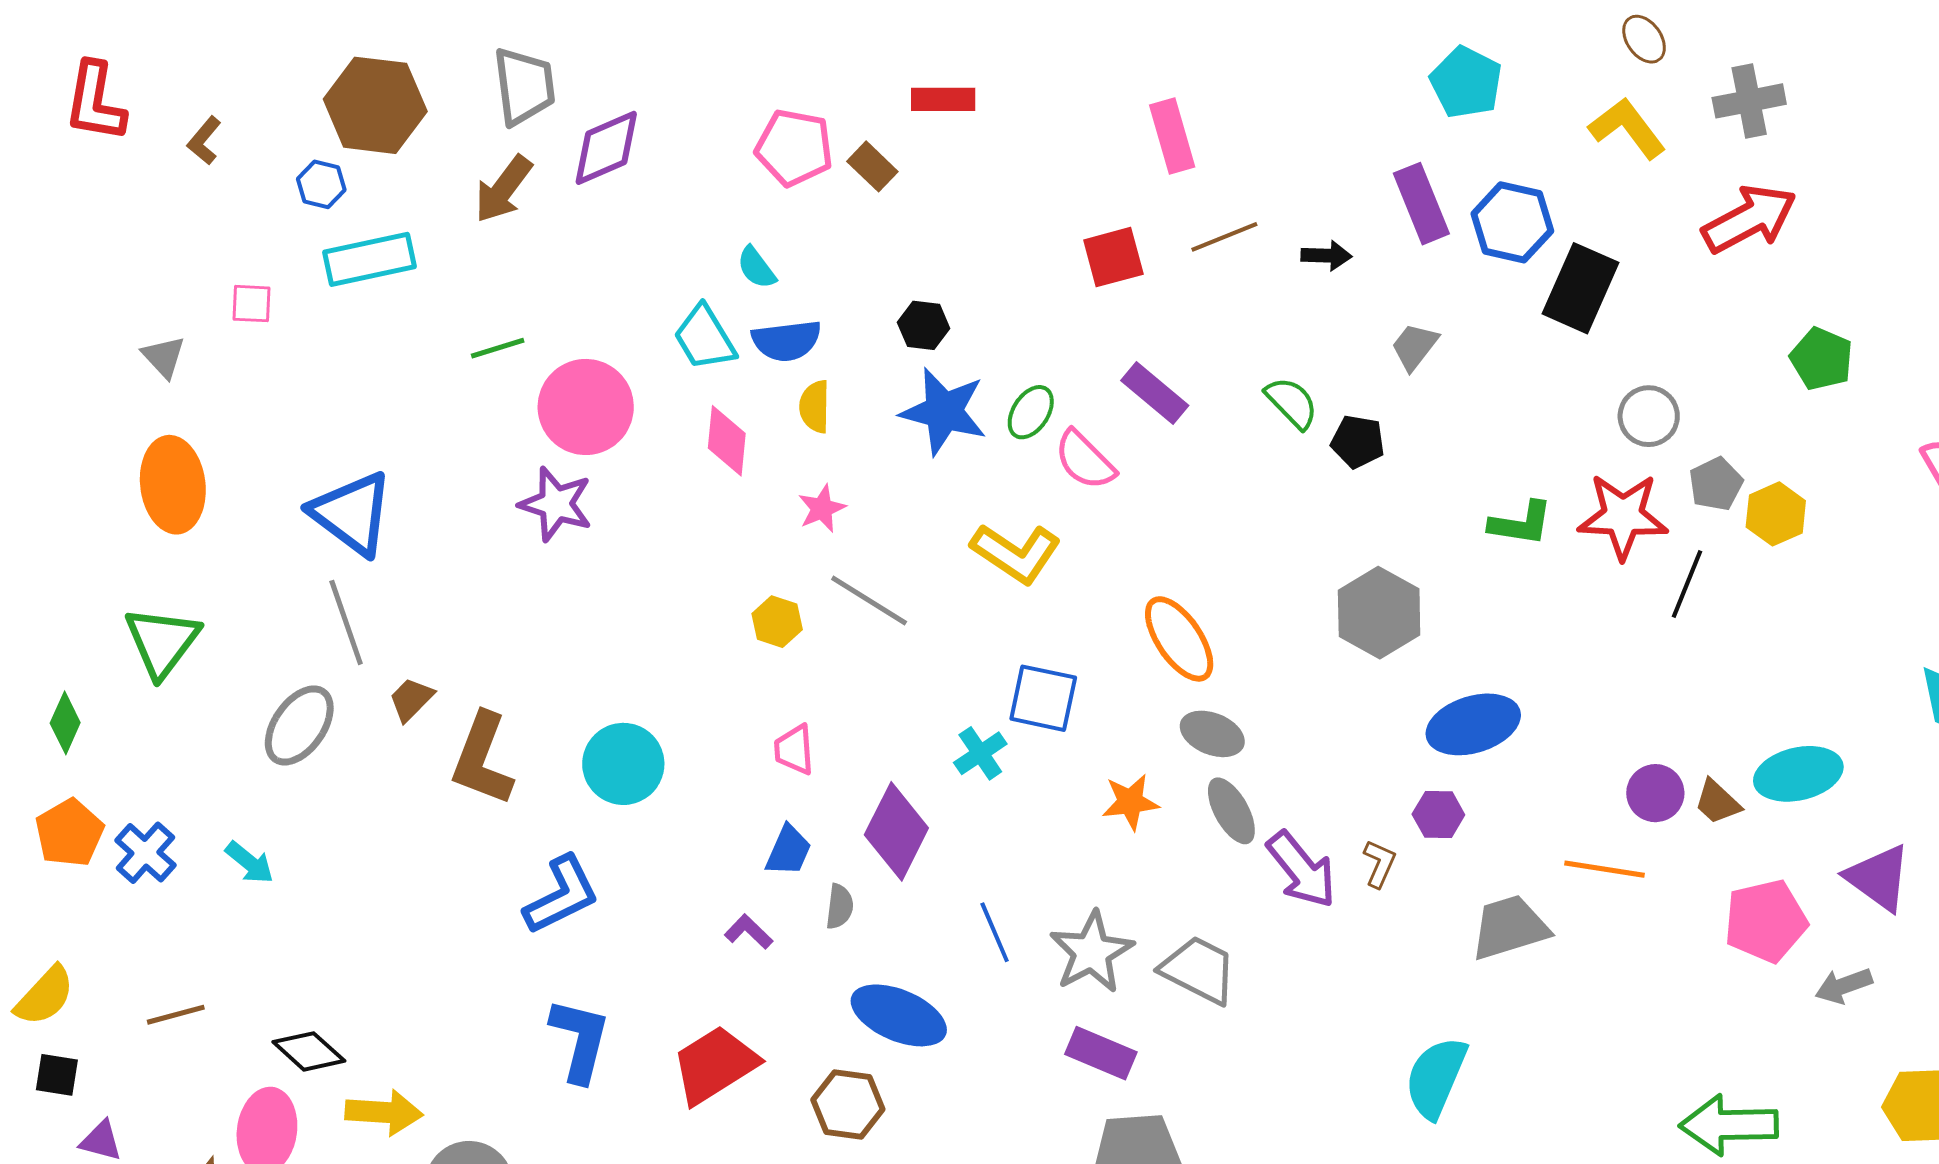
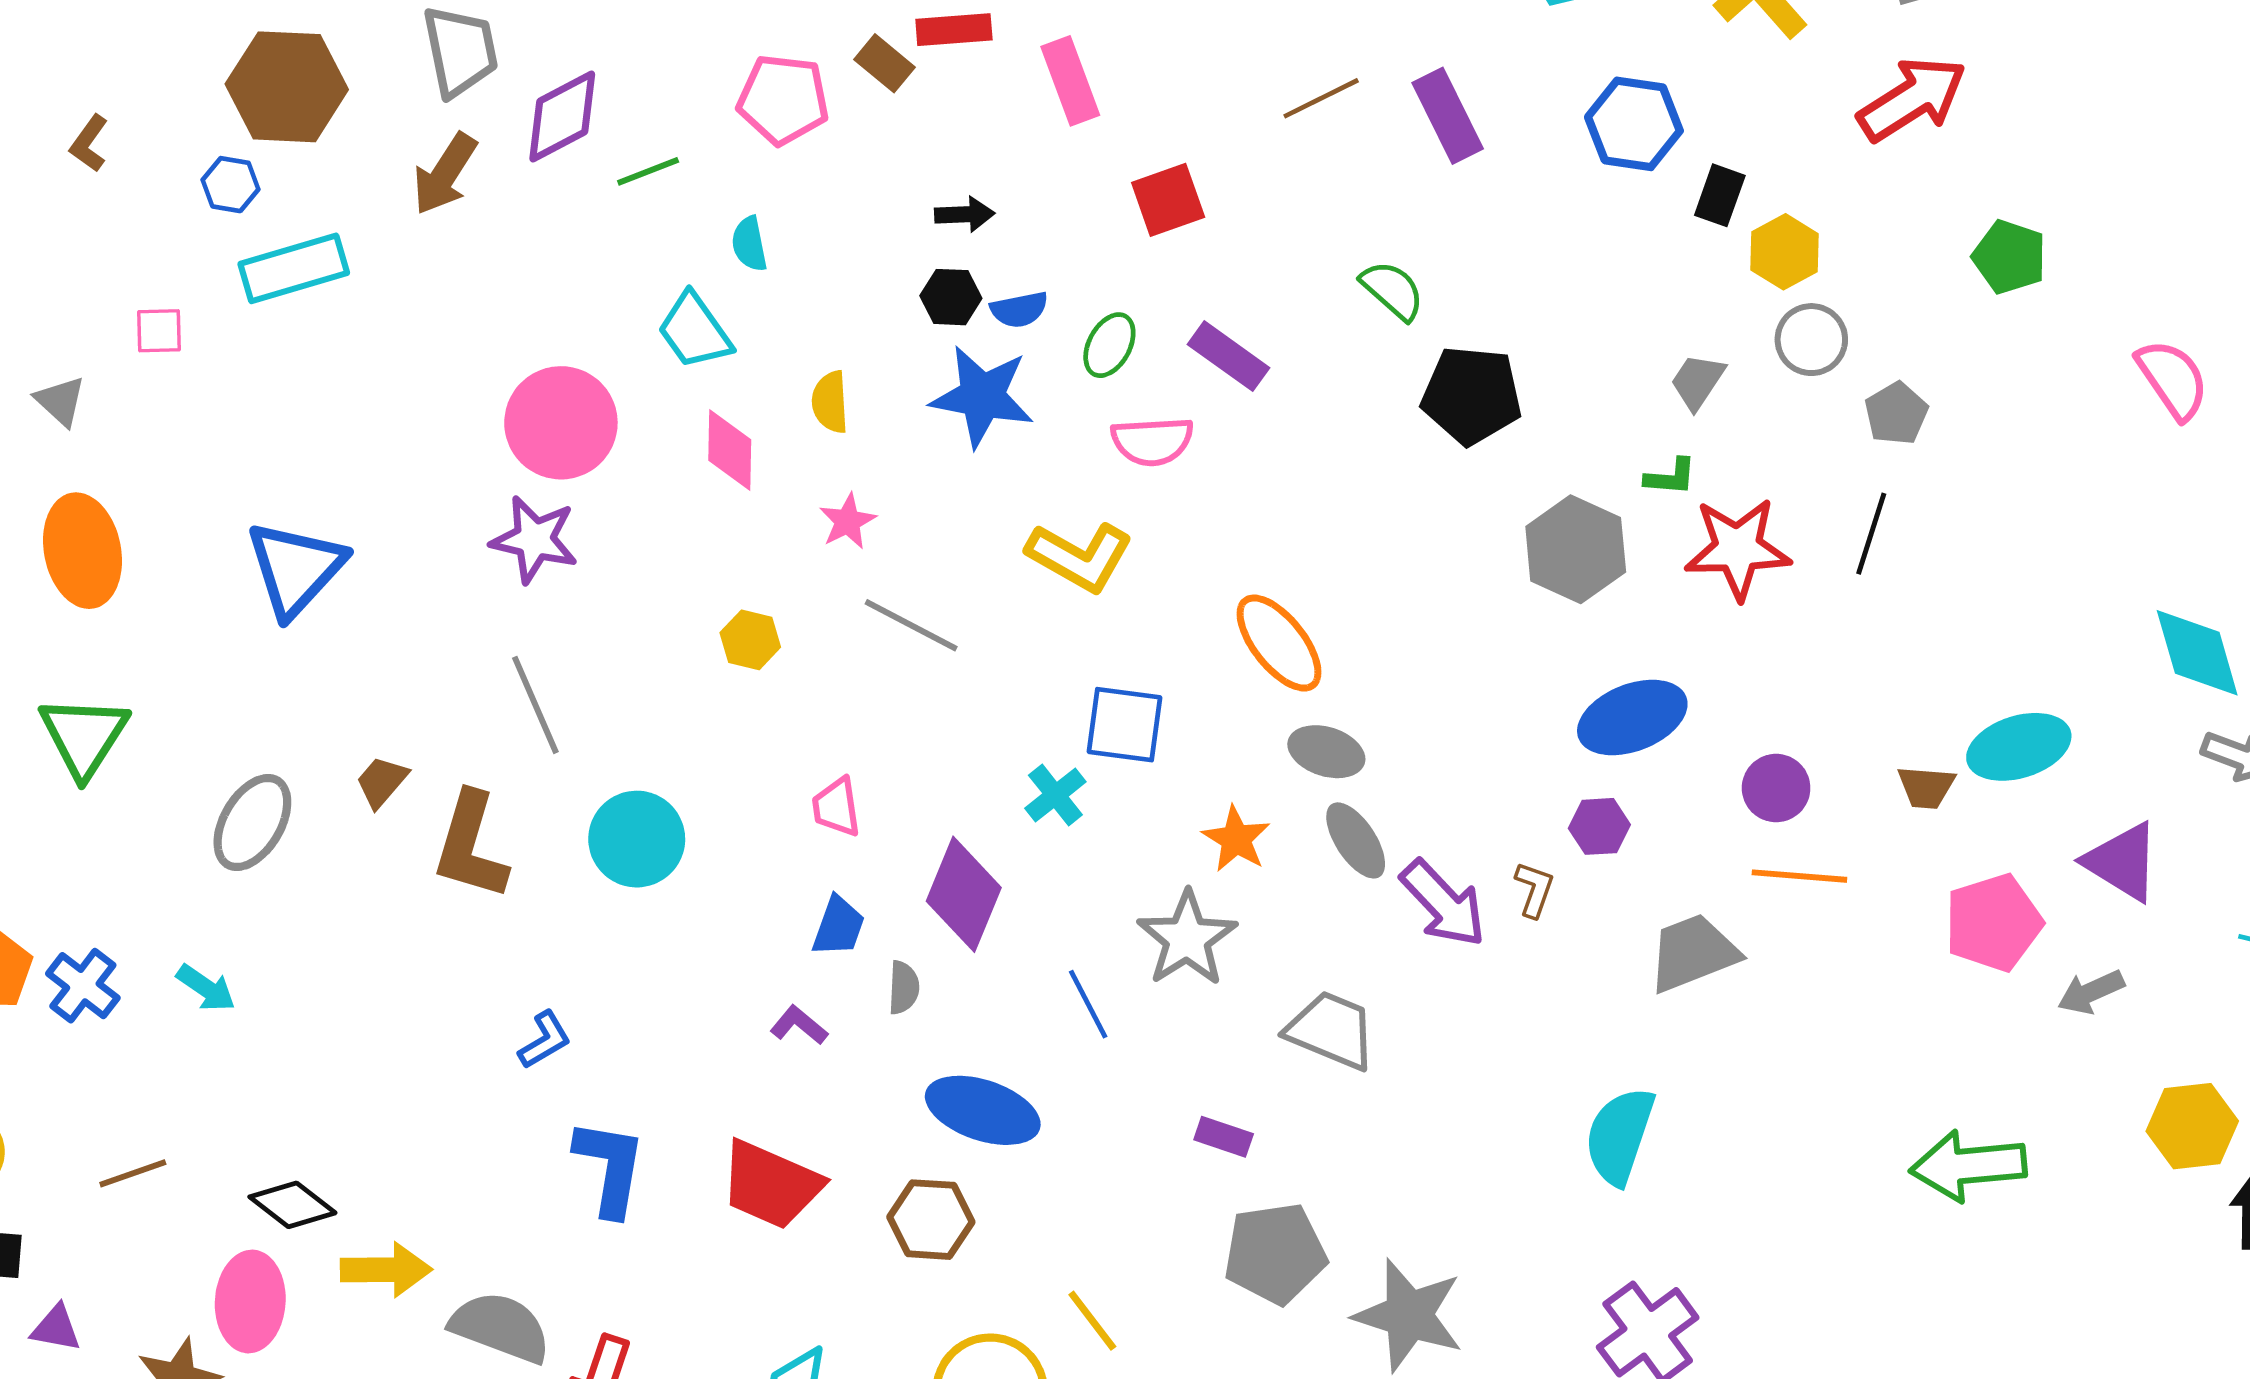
pink rectangle: (1172, 136) -> (1070, 81), moved
brown rectangle: (872, 166) -> (884, 63), moved
purple rectangle: (1421, 204) -> (1448, 116), moved
brown line: (1224, 237) -> (1321, 98), moved
black arrow: (1326, 256) -> (965, 214), moved
cyan semicircle: (756, 268) -> (749, 244), turned 30
black rectangle: (1580, 288) -> (1720, 195), size x0.6
blue semicircle: (787, 341) -> (1019, 309), moved, size x0.7
gray trapezoid: (1415, 347) -> (1697, 381), moved
green line: (498, 348) -> (648, 171), moved
green semicircle: (1292, 403) -> (1393, 290), moved
green ellipse: (1031, 412) -> (1109, 345), moved
black pentagon: (1358, 442) -> (1472, 395), size x1.6
pink semicircle: (1085, 460) -> (1152, 441), turned -44
blue triangle: (352, 513) -> (296, 569), turned 40
yellow hexagon: (1776, 514) -> (1784, 252), moved
red star: (1623, 516) -> (1738, 549), moved
green L-shape: (1521, 523) -> (1671, 477), size x0.7
gray hexagon: (1379, 613) -> (1576, 549), moved
gray line: (346, 622) -> (535, 705), moved
yellow hexagon: (777, 622) -> (750, 640), moved
purple circle: (1655, 793) -> (1776, 788), moved
orange star: (1130, 802) -> (1236, 839), turned -30
brown trapezoid: (1717, 802) -> (1926, 787), turned -34
blue L-shape: (562, 895) -> (545, 1040), moved, size x0.6
gray star: (1092, 952) -> (1187, 939), moved
purple rectangle: (1101, 1053) -> (1224, 1137), size x0.7
red trapezoid: (715, 1065) -> (771, 1185), turned -120

